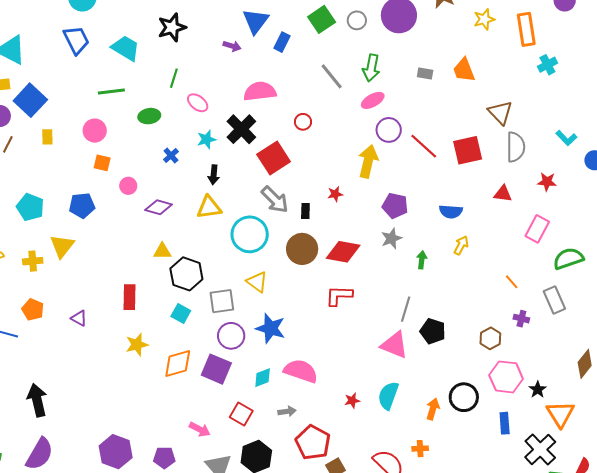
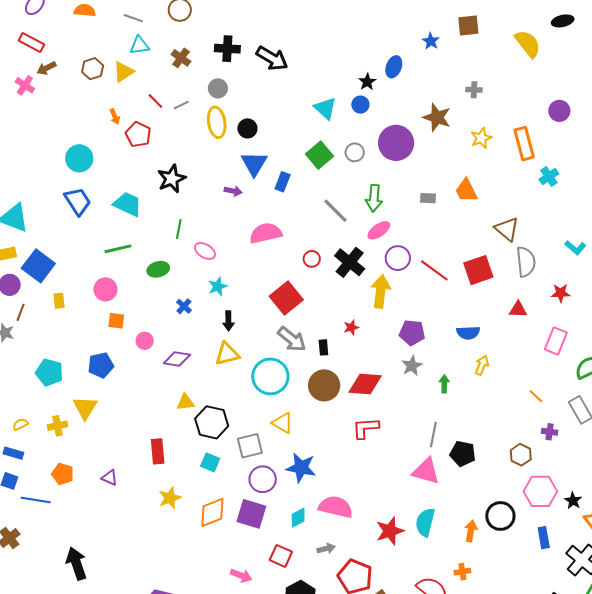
black cross: (241, 129) -> (350, 262), moved
red star: (352, 401) -> (390, 531), size x1.8

